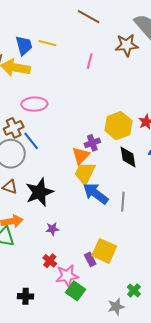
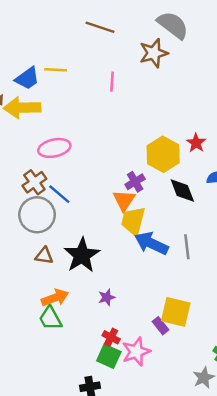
blue trapezoid: (24, 45) -> (27, 78), turned 80
green square: (75, 291) -> (109, 356), moved

